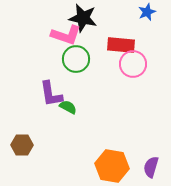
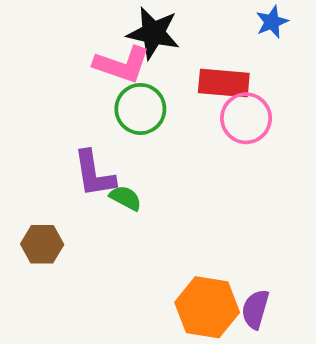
brown hexagon: (22, 145) -> (42, 244), moved
purple semicircle: (151, 167) -> (255, 309), moved

